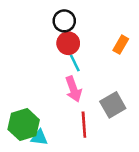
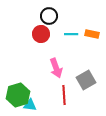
red circle: (68, 43) -> (41, 34), moved
orange rectangle: (121, 45) -> (92, 34), turned 72
cyan line: (75, 63) -> (71, 34), moved, turned -64

